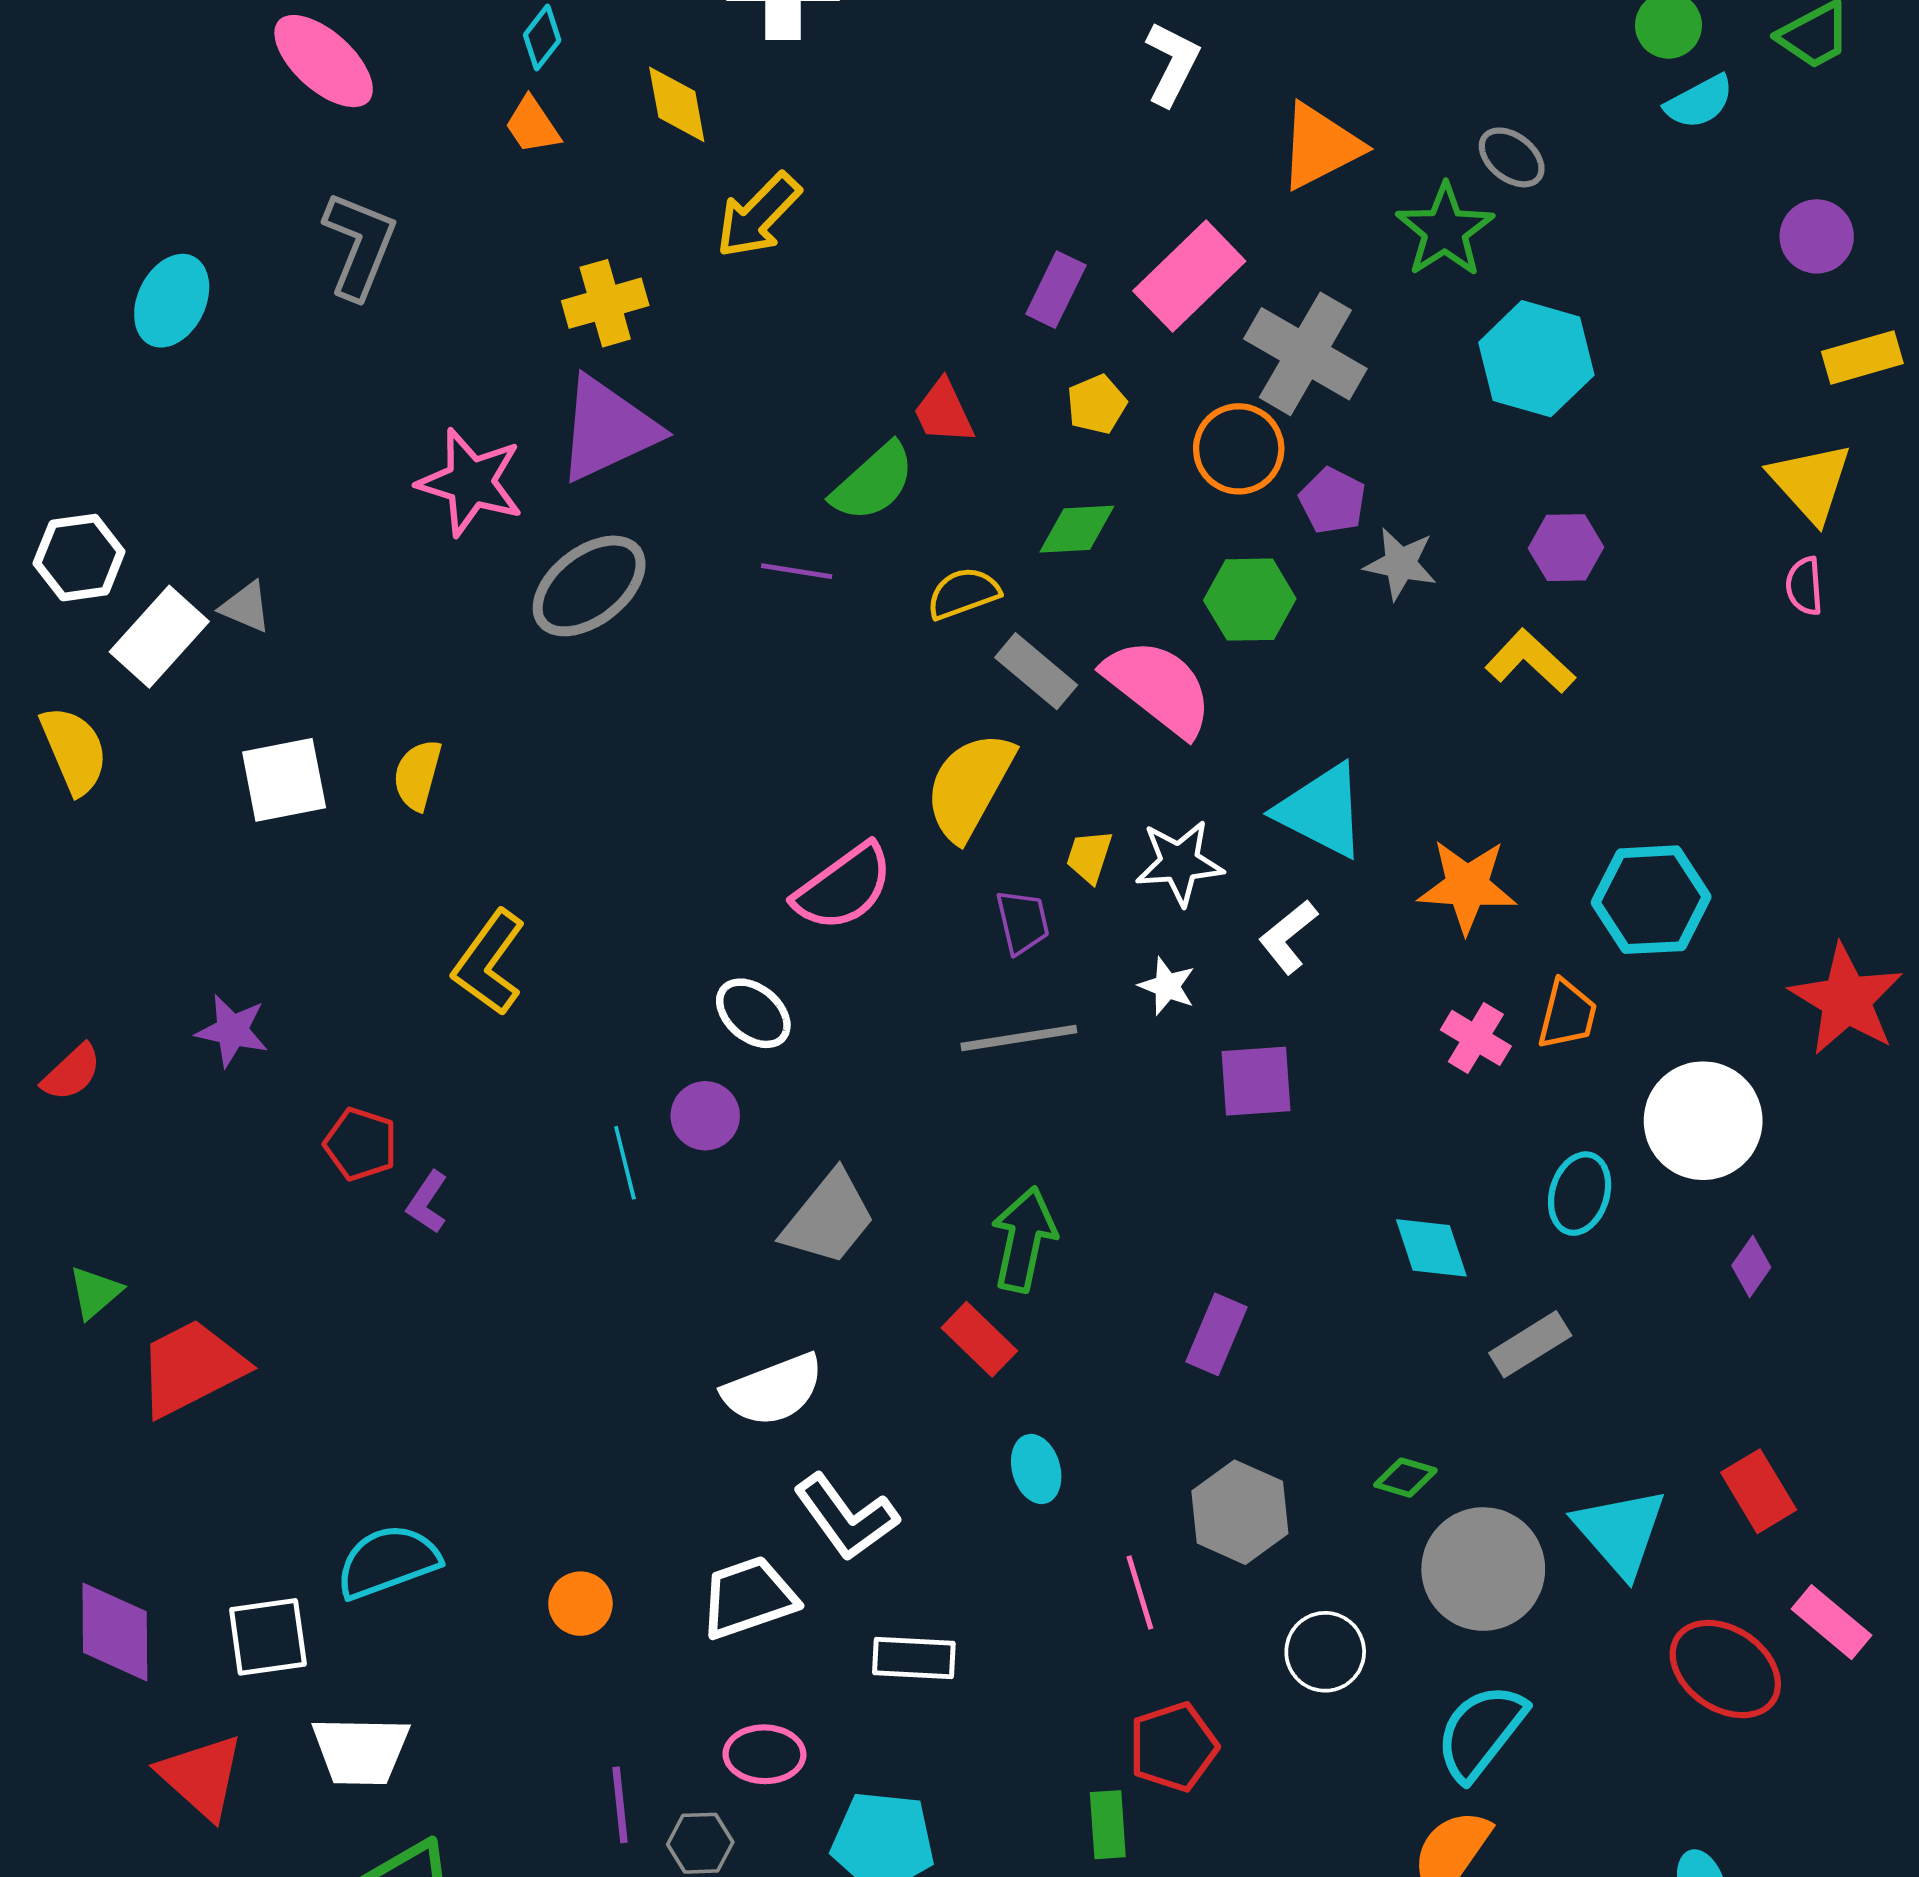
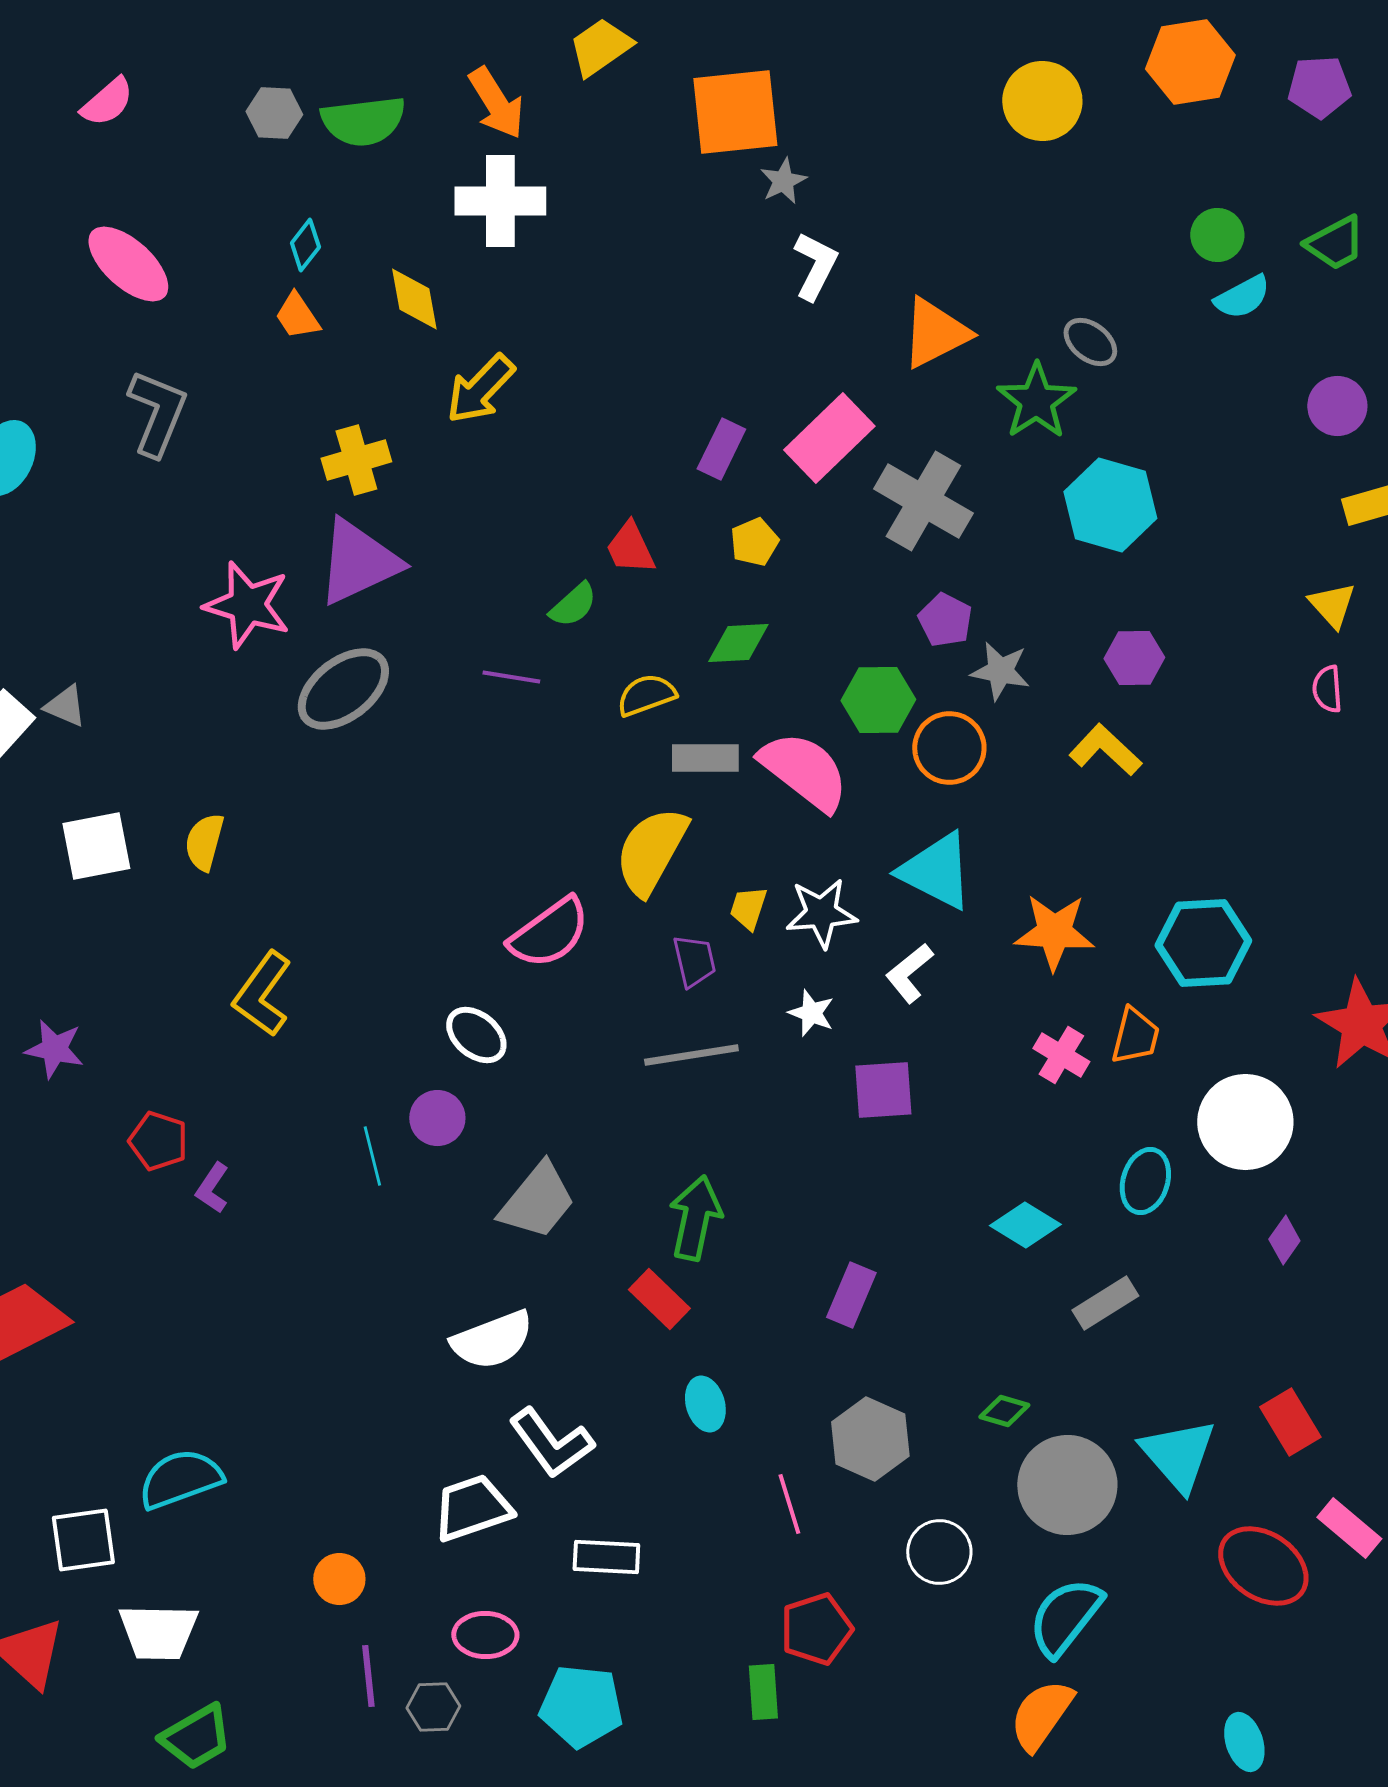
orange circle: (1239, 449) -> (949, 748), moved
green semicircle: (873, 482) -> (573, 605), size x0.7
yellow triangle: (1811, 482) -> (1332, 605), size x0.7
gray rectangle: (1036, 671) -> (705, 758), turned -40
cyan diamond: (1431, 1248) -> (1025, 1225), turned -40
orange circle: (580, 1604) -> (339, 1579), moved

